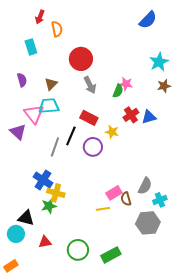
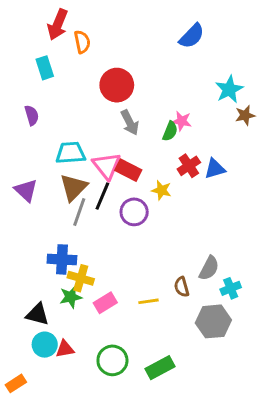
red arrow: (40, 17) -> (58, 25), size x1.5
blue semicircle: (148, 20) -> (192, 36), moved
brown triangle: (51, 84) -> (74, 187), moved, size x1.5
brown star: (164, 86) -> (245, 115), moved
pink triangle: (34, 114) -> (107, 166), moved
blue cross: (43, 180) -> (62, 259), turned -30
pink rectangle: (114, 193) -> (105, 303), moved
cyan circle: (16, 234) -> (45, 345), moved

